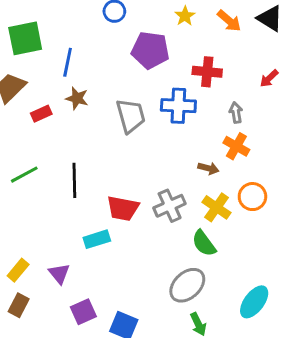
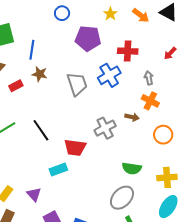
blue cross: (178, 106) -> (109, 75), turned -30
black line: (74, 180) -> (41, 130), turned -30
gray cross: (170, 206) -> (105, 128), moved
yellow cross: (216, 207) -> (167, 177), moved, turned -36
green semicircle: (204, 243) -> (132, 168), turned -42

